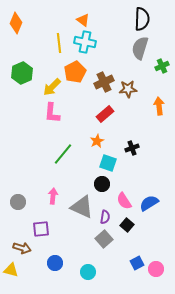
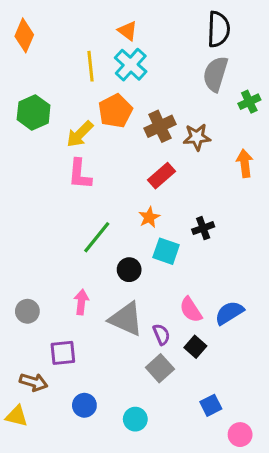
cyan cross: (85, 42) -> (131, 65), turned 30
black circle: (102, 184) -> (129, 270), moved
purple semicircle: (105, 217) -> (161, 334), turned -32
pink circle: (156, 269) -> (240, 435), moved

